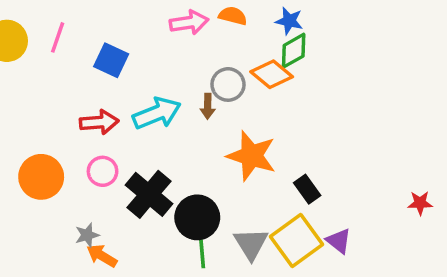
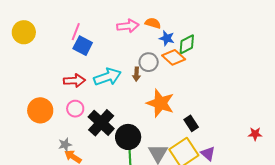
blue star: (289, 21) -> (167, 38), moved
pink line: (58, 37) -> (76, 32), moved

